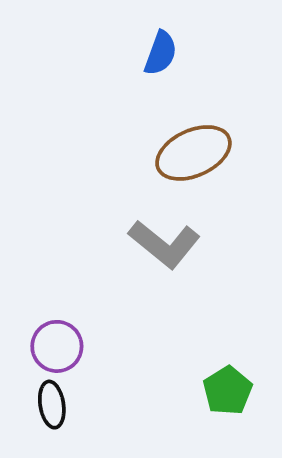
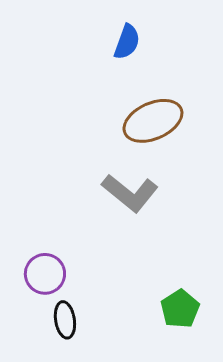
black ellipse: (52, 405) -> (65, 320), moved

